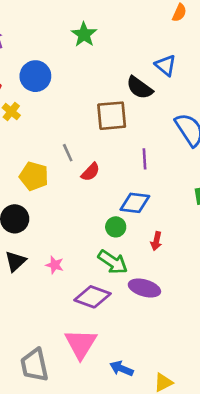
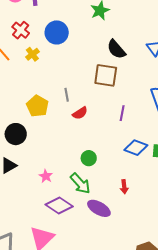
black semicircle: (140, 88) -> (116, 49), moved
blue diamond: (135, 203) -> (136, 148), moved
red arrow: (156, 241) -> (124, 187), moved, turned -32
pink star: (55, 265) -> (46, 176), moved

